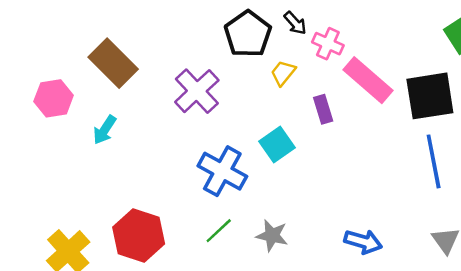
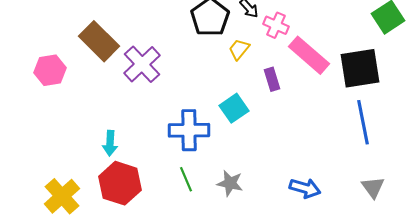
purple cross: (197, 91) -> (142, 64), moved
cyan arrow: (105, 130) -> (110, 143), moved, turned -30
blue cross: (222, 171) -> (189, 130), turned -30
green line: (219, 231) -> (186, 179), turned -70

